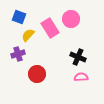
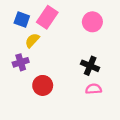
pink circle: (71, 19) -> (92, 22), moved
pink rectangle: (50, 28) -> (47, 17), moved, turned 66

